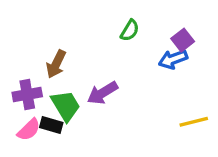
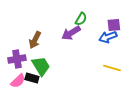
purple square: (183, 40) -> (114, 25), turned 32
purple arrow: (103, 93) -> (71, 33), moved
yellow line: (194, 122) -> (112, 68), moved, turned 30

